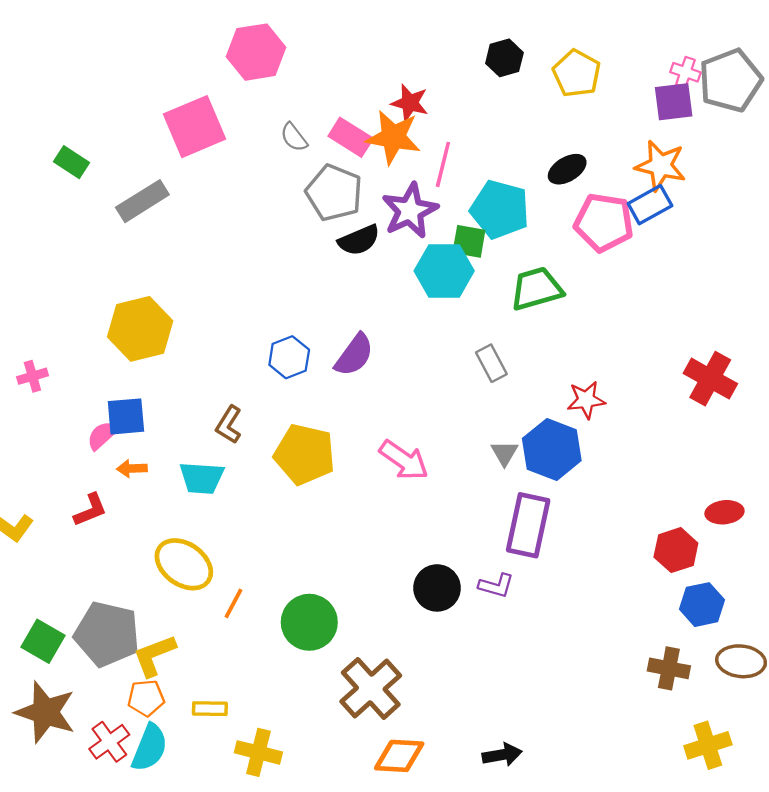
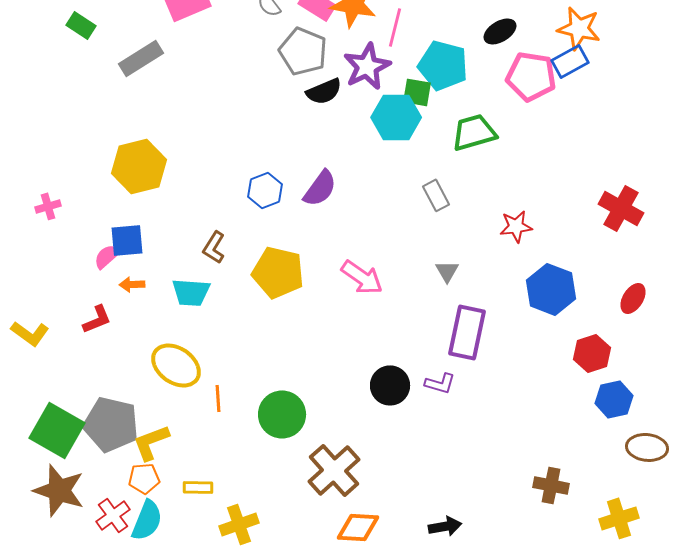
blue hexagon: (552, 450) -> (551, 289), moved
red ellipse: (724, 512) -> (633, 298), moved, turned -52
orange line: (234, 603) -> (218, 398), turned -32
green square: (43, 641) -> (57, 430), size x1.5
brown cross: (669, 668) -> (551, 485), moved
yellow cross: (258, 752) -> (239, 524), turned -33

